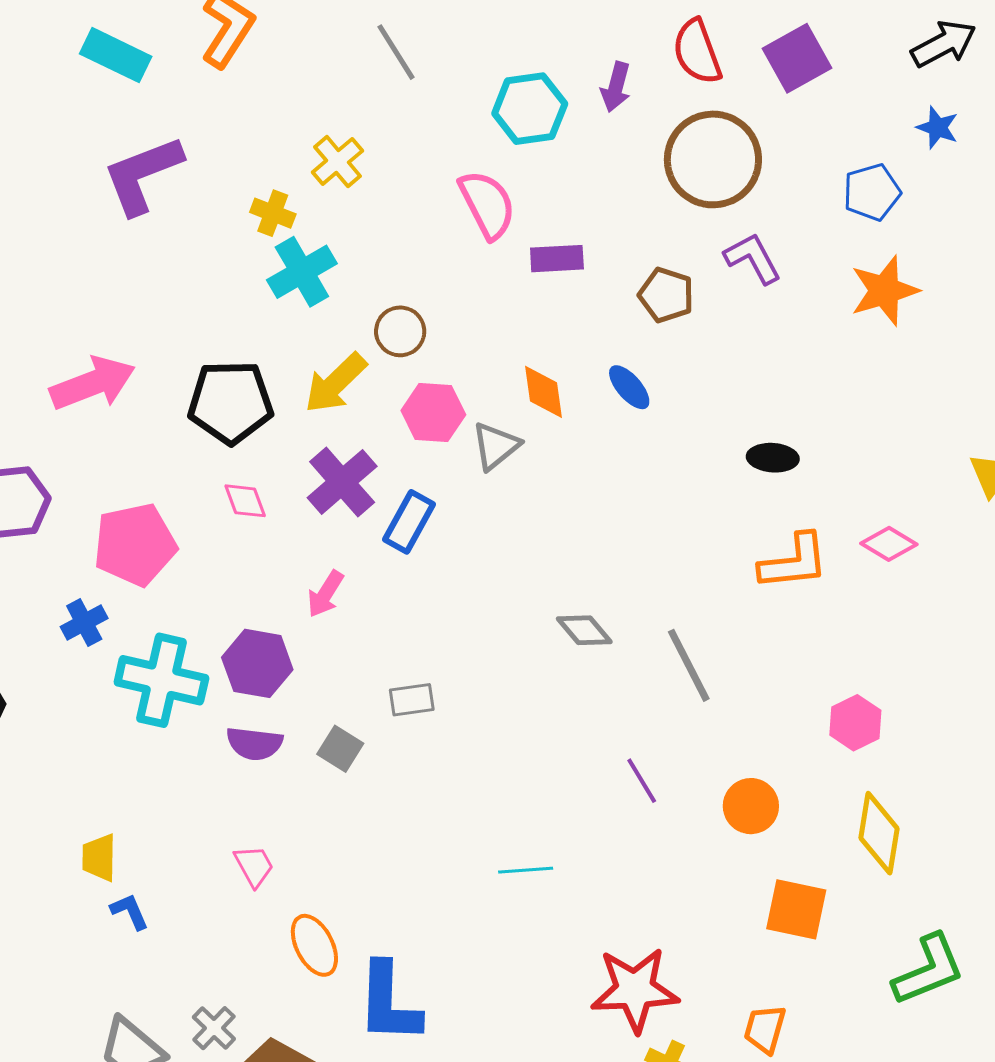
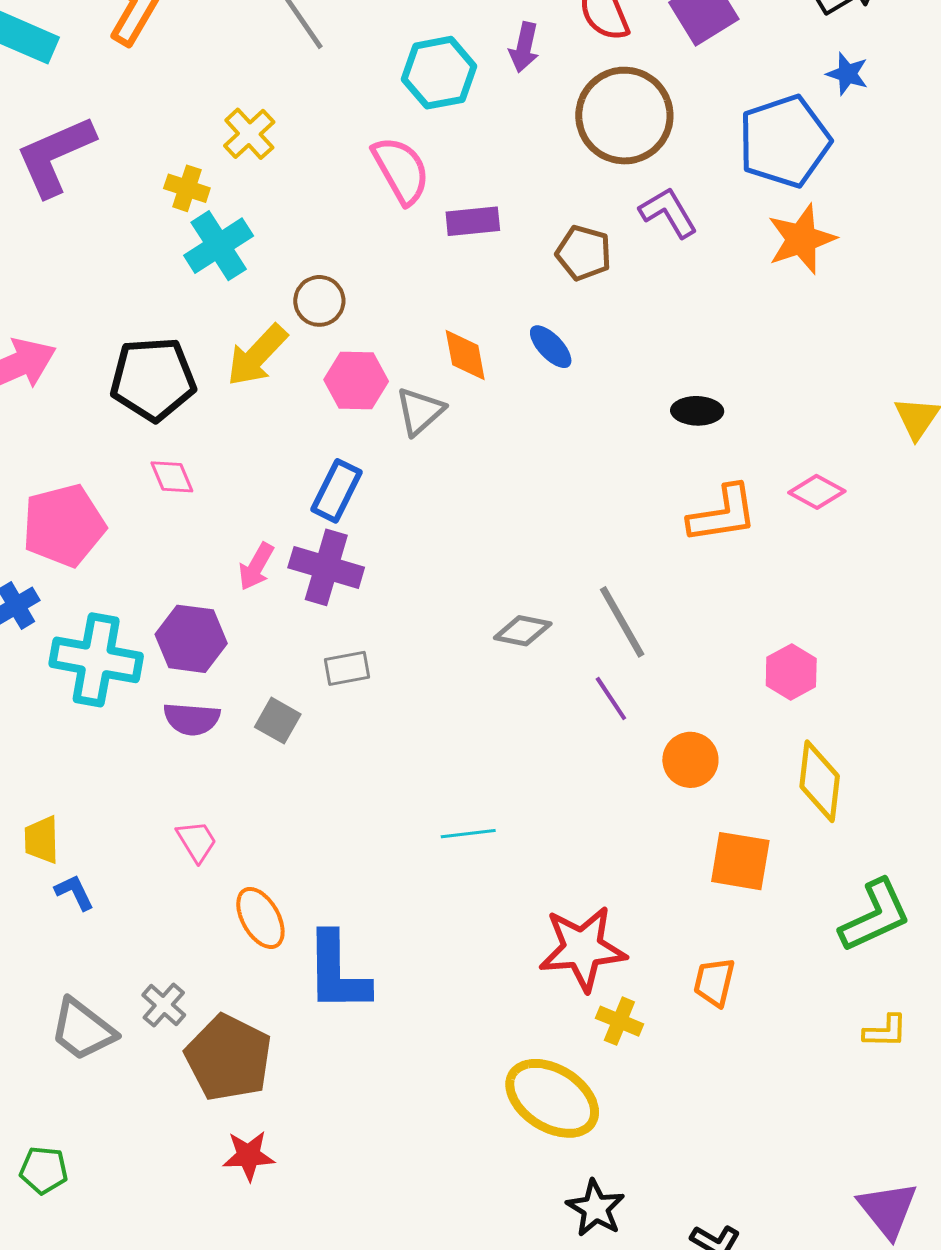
blue pentagon: (872, 192) -> (784, 141), size x1.6
purple cross: (342, 482) -> (326, 567), moved, turned -30
gray diamond: (584, 630) -> (523, 631), moved, turned -36
purple line: (642, 781) -> (611, 698), moved

